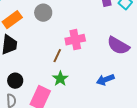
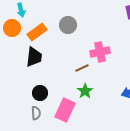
brown line: (57, 56) -> (82, 68), turned 40

